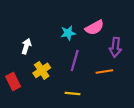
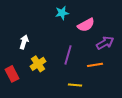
cyan star: (68, 33) -> (62, 13), moved
purple arrow: (115, 47) -> (105, 43), turned -126
yellow line: (72, 94) -> (75, 85), moved

